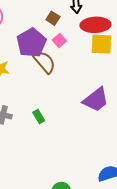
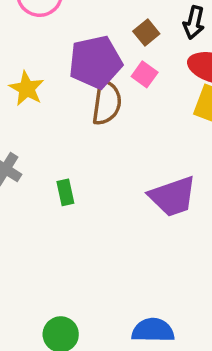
pink square: (59, 40) -> (145, 74), turned -32
brown semicircle: (44, 62) -> (107, 102), turned 30

